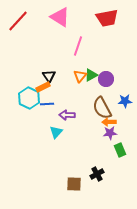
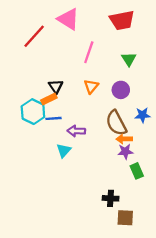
red line: (18, 21) -> (34, 36), moved
green triangle: (91, 75) -> (129, 59), moved, turned -32
black cross: (97, 174) -> (111, 198), turned 32
brown square: (74, 184) -> (125, 218), moved

